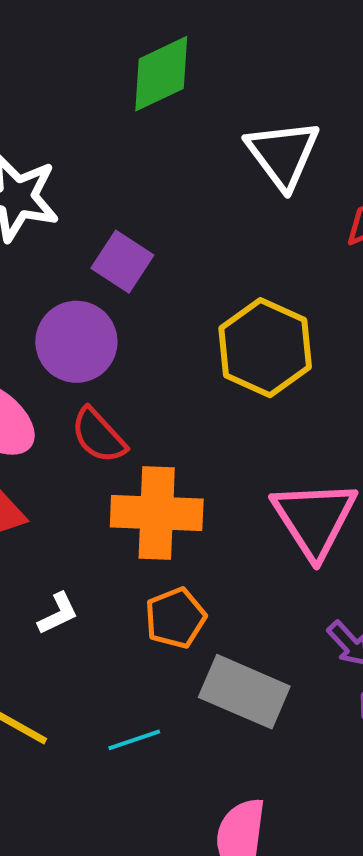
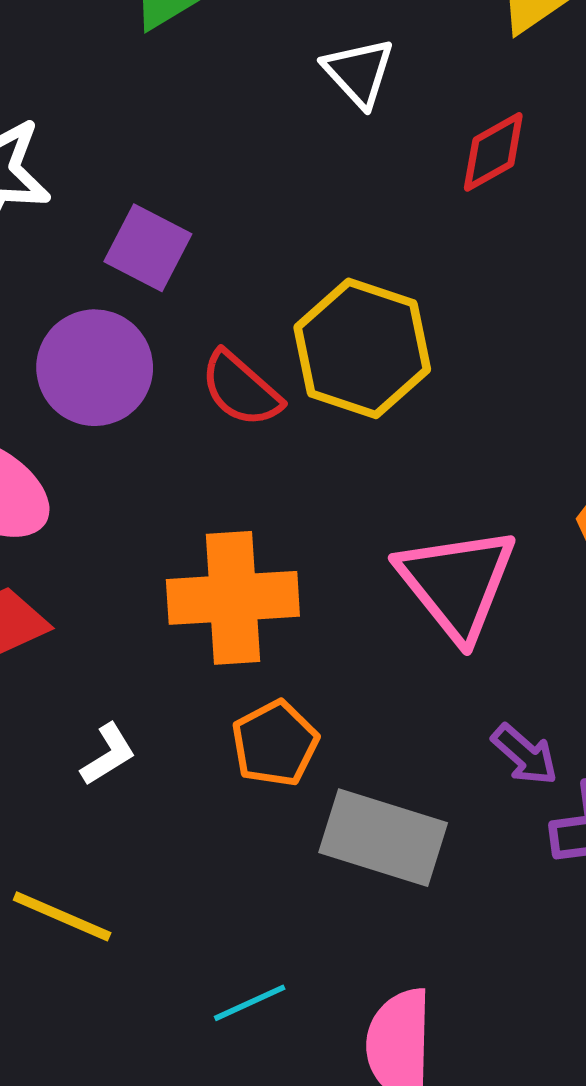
white triangle: (283, 154) -> (359, 72), size x0.7
red semicircle: (99, 436) -> (241, 389), moved
cyan line: (134, 740) -> (250, 1003), moved

